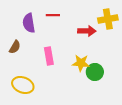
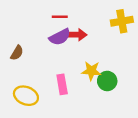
purple semicircle: (29, 23) -> (60, 37), moved, turned -108
red arrow: (87, 31) -> (77, 35), moved
pink rectangle: (49, 56) -> (62, 84), moved

